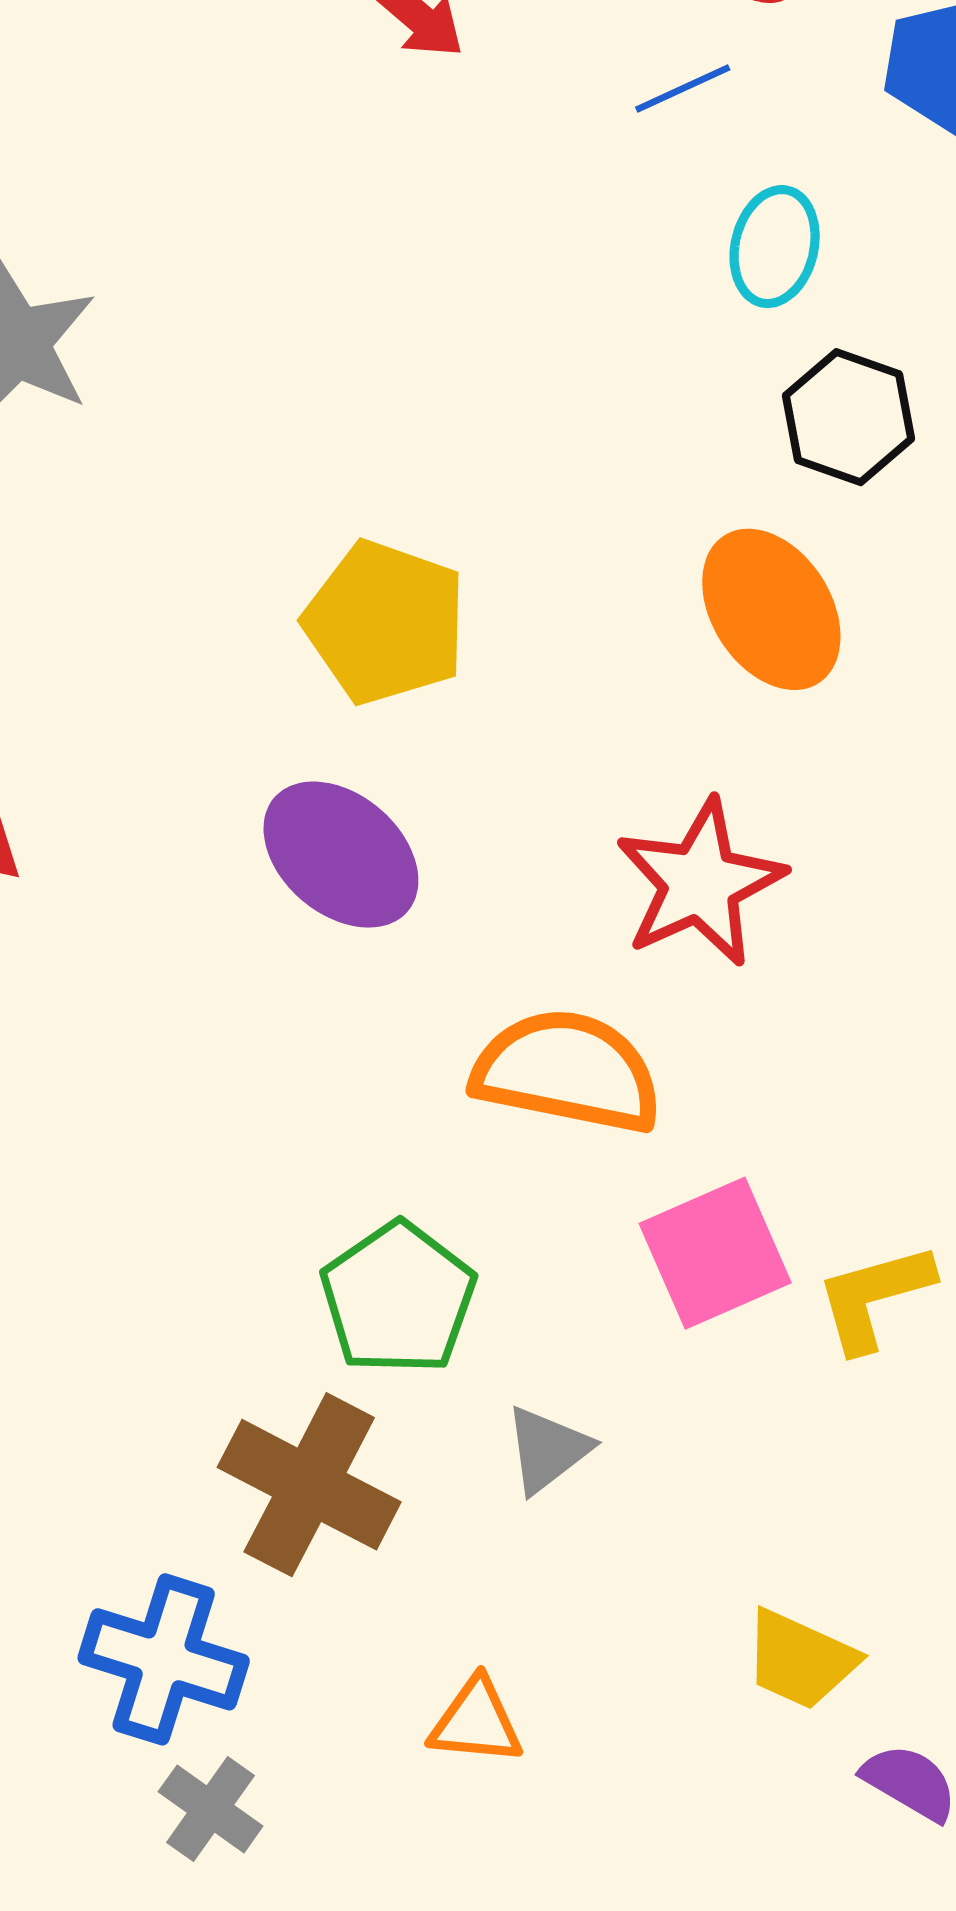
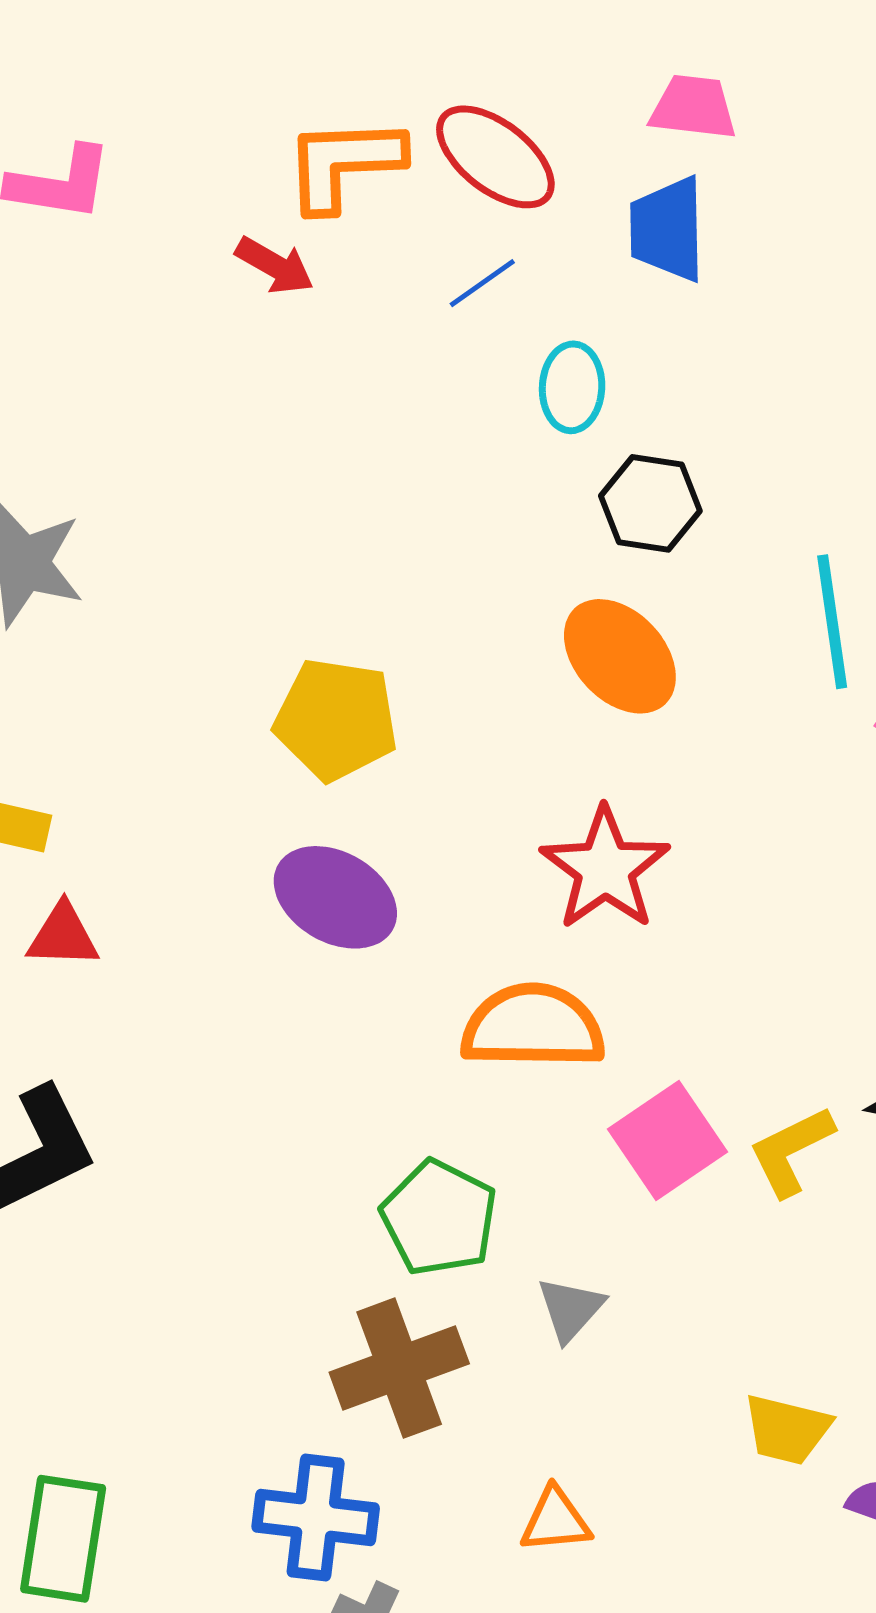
brown cross: (309, 1485) -> (399, 1368), turned -37

